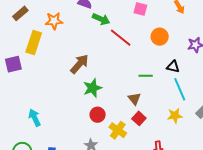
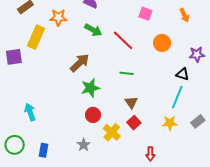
green arrow: (101, 19) -> (93, 30), moved
black triangle: (173, 67) -> (183, 74), moved
green line: (146, 76) -> (127, 73), moved
cyan line: (180, 89) -> (177, 97), turned 40

